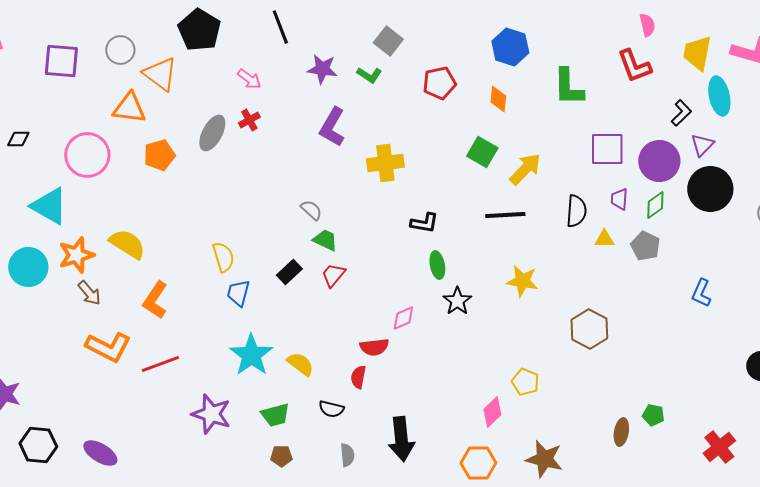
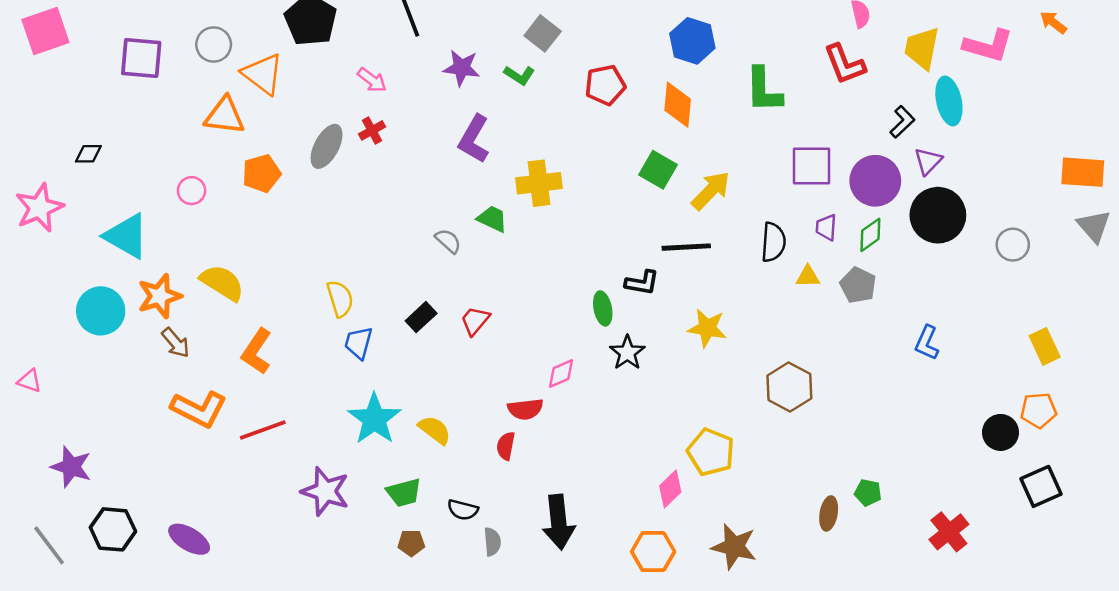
orange diamond: (498, 99) -> (678, 105), size x1.4
pink circle: (87, 155) -> (192, 191), moved, size x0.5
black L-shape: (424, 223) -> (642, 283), moved
green trapezoid: (325, 240) -> (492, 219), moved
yellow pentagon: (525, 382) -> (711, 452), size x1.4
black semicircle: (331, 409) -> (463, 510), moved

